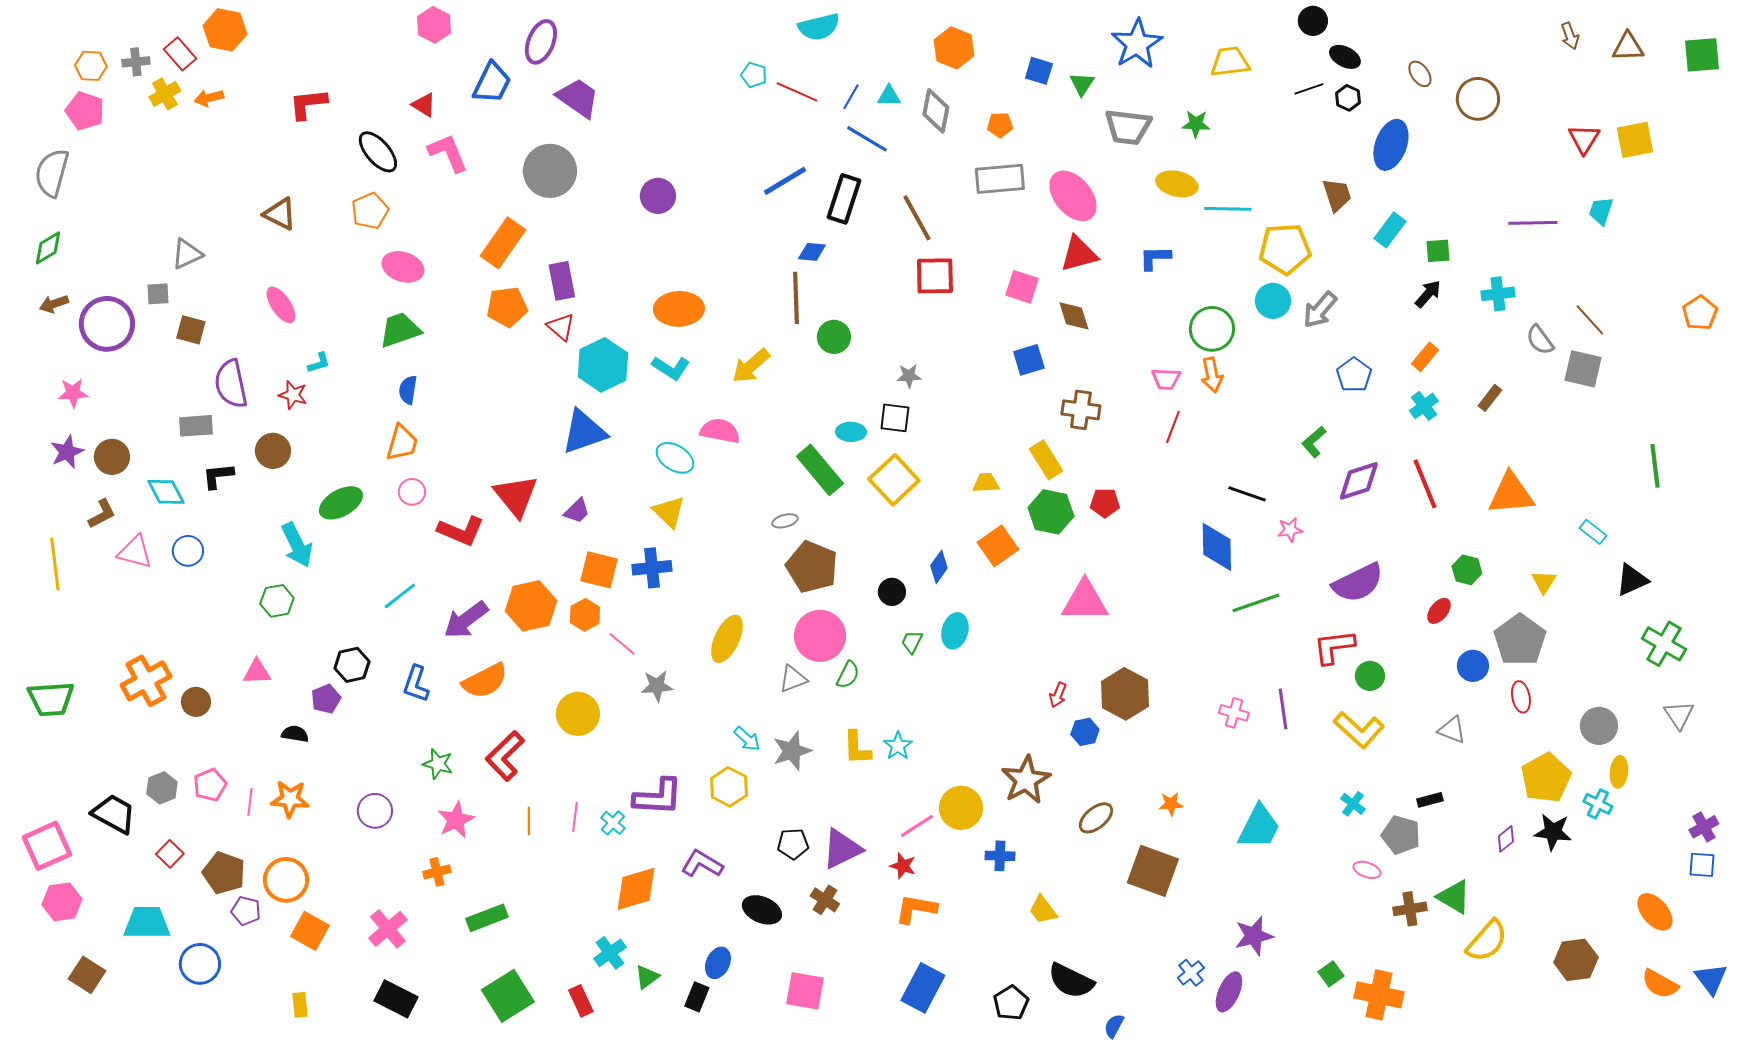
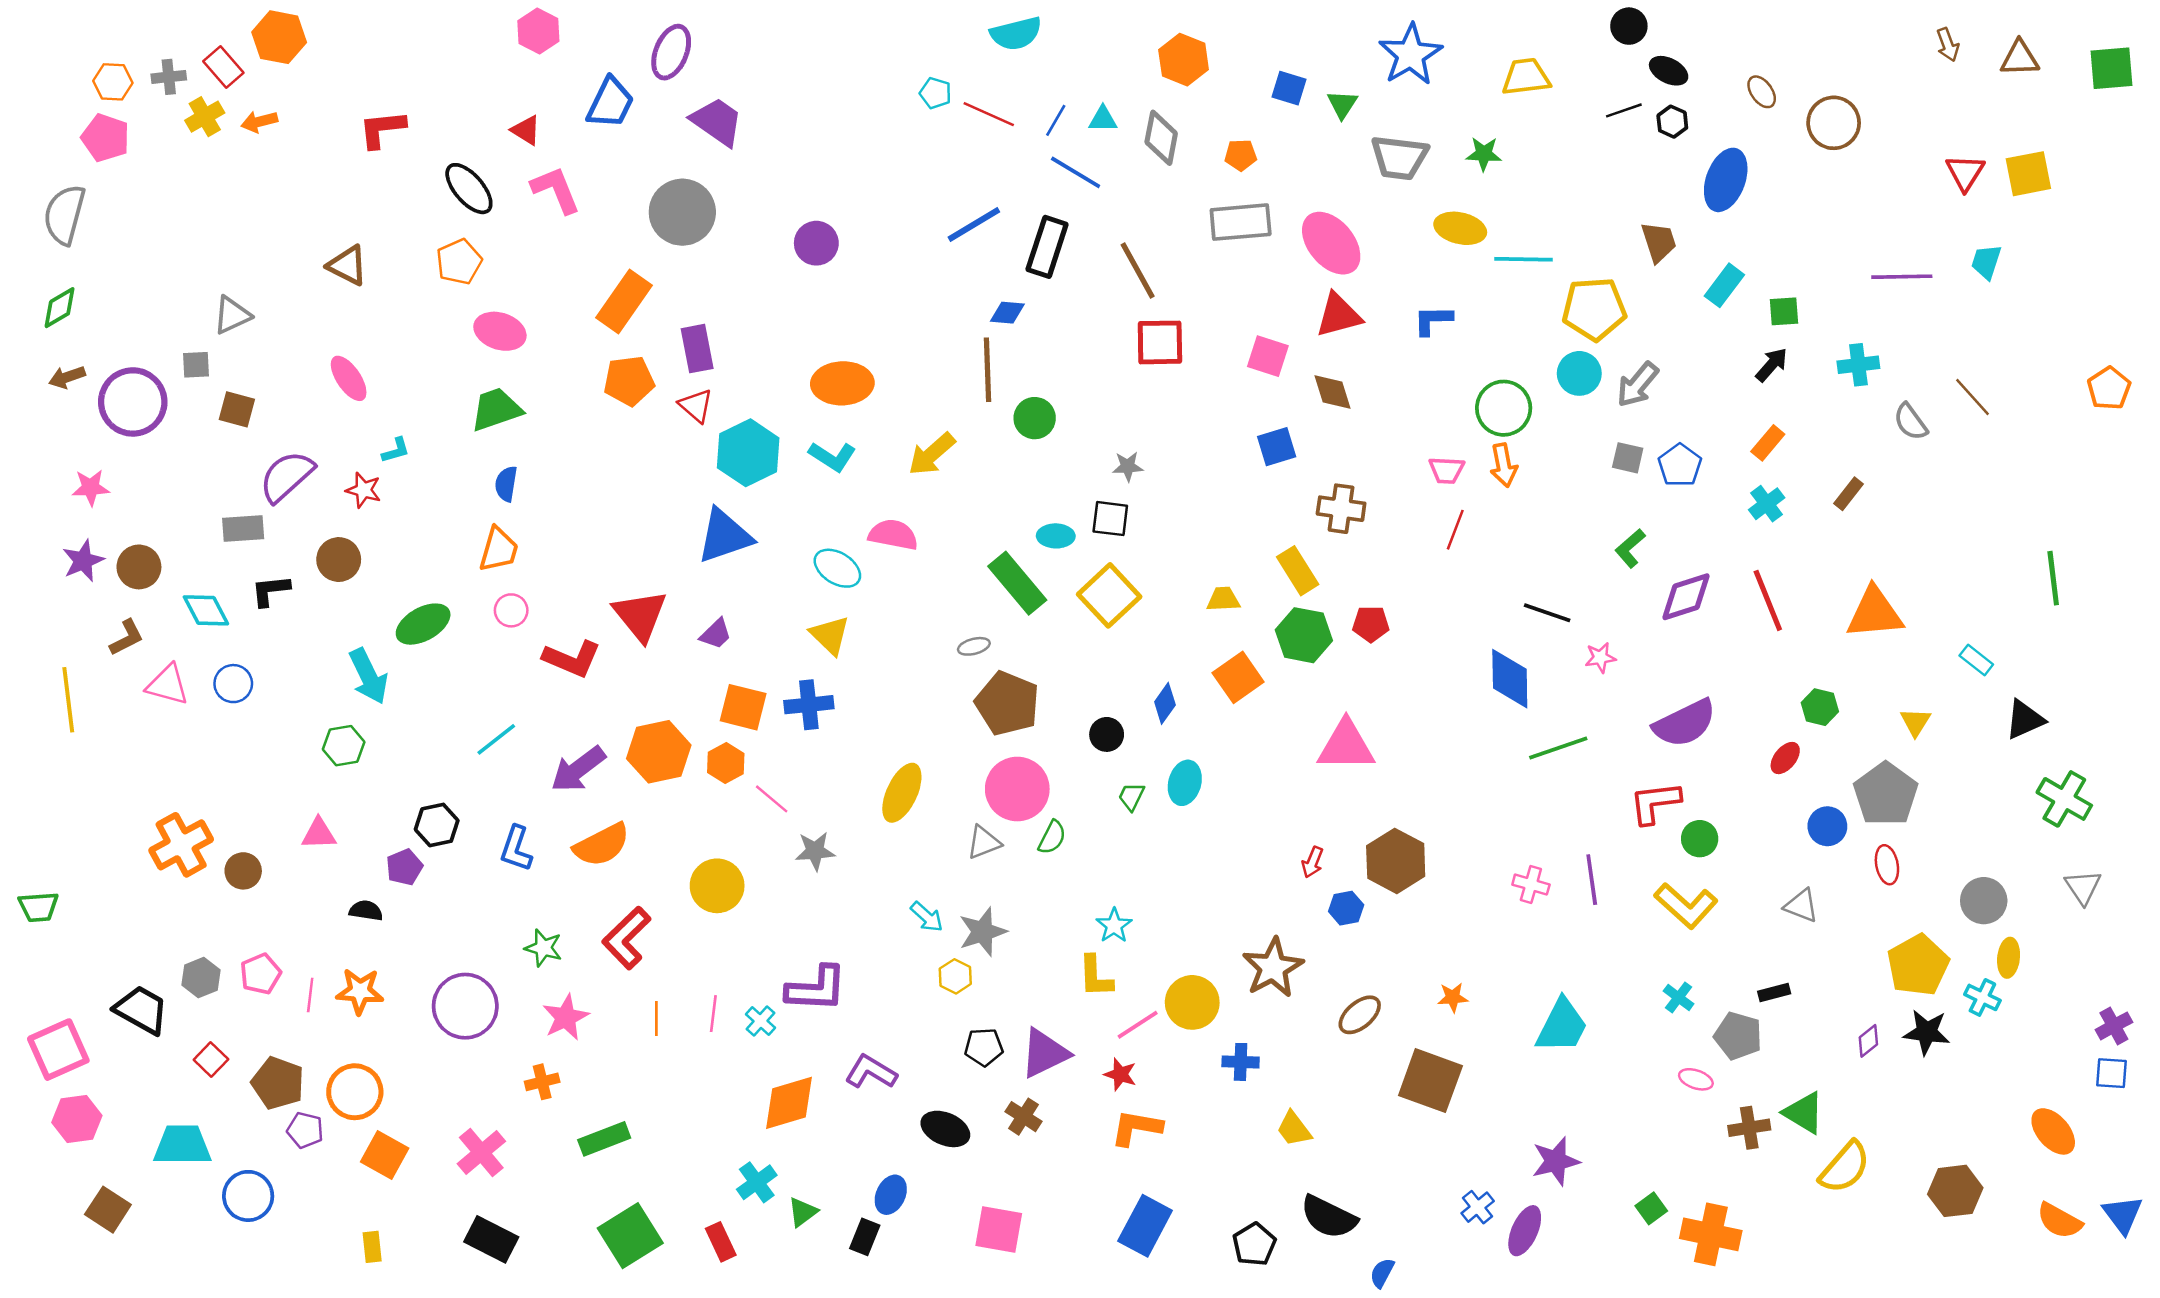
gray square: (1583, 369) -> (1628, 458), moved, size x0.7
purple semicircle: (231, 384) -> (287, 476), turned 60
green trapezoid: (51, 699) -> (38, 907), moved, size x0.7
yellow L-shape: (857, 748) -> (1095, 976), moved
yellow hexagon: (729, 787) -> (955, 976), moved, size x0.7
purple circle: (375, 811) -> (465, 1006), size x1.5

